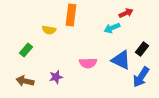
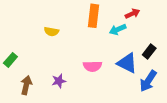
orange rectangle: (71, 15) -> (93, 16), moved
green rectangle: (26, 50) -> (10, 60), moved
brown arrow: (25, 81) -> (26, 85), turned 90

